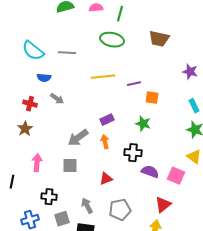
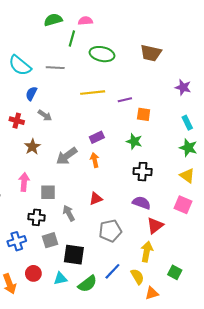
green line: (120, 14) -> (72, 38), moved
blue semicircle: (44, 78) -> (31, 94), turned 112
brown star: (25, 129) -> (32, 147), moved
black cross: (133, 153) -> (143, 172), moved
gray square: (70, 166) -> (48, 192), moved
purple semicircle: (150, 172) -> (141, 203), moved
pink square: (176, 176) -> (183, 205), moved
gray arrow: (87, 206) -> (69, 213), moved

